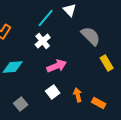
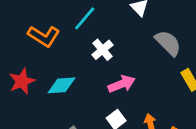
cyan line: (46, 18) -> (85, 18), moved

